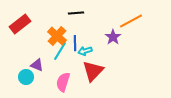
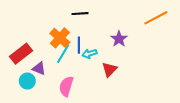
orange line: (131, 21) -> (156, 18), moved
red rectangle: (20, 24) -> (21, 54), moved
red triangle: (93, 71) -> (110, 69), moved, size x0.7

